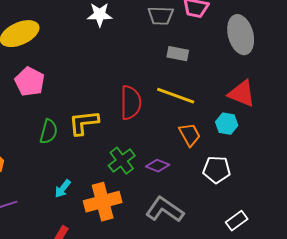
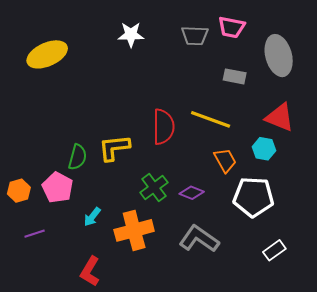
gray rectangle: (178, 54) -> (235, 76), moved
pink pentagon: (30, 82) -> (58, 187), moved
white pentagon: (217, 170) -> (253, 197), size x1.4

